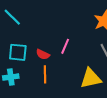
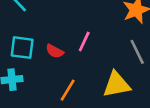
orange line: (45, 74) -> (68, 90), moved, turned 30

